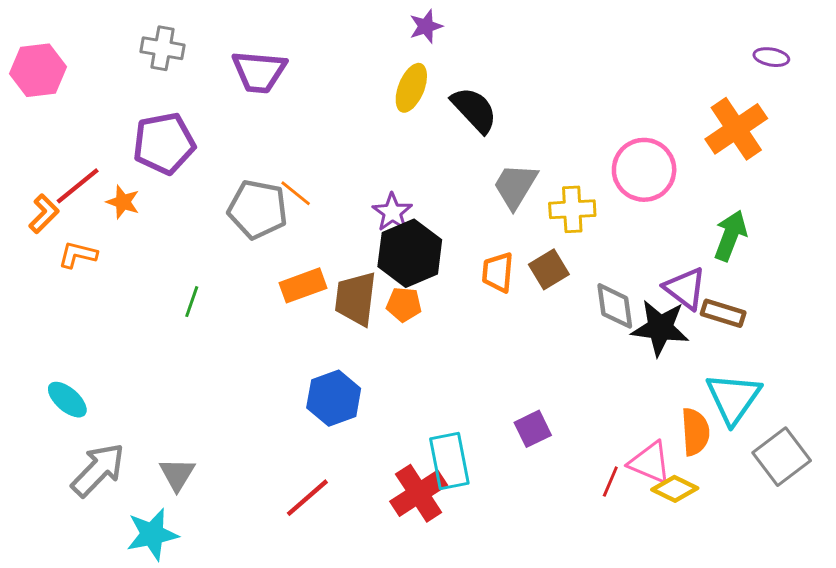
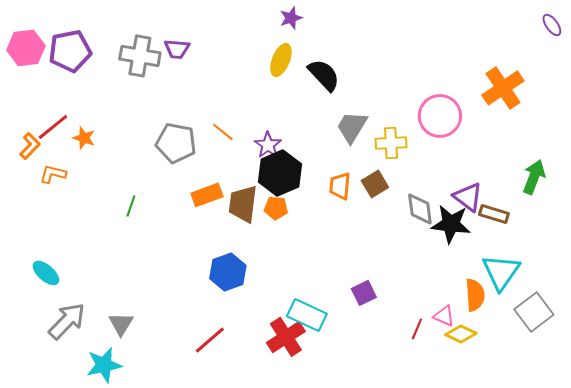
gray cross: (162, 48) -> (140, 56), moved, size x1.4
purple ellipse: (771, 57) -> (552, 25), moved, turned 45
purple trapezoid: (259, 72) -> (177, 49), size x0.7
purple pentagon: (164, 143) -> (70, 51), moved
orange line: (296, 193) -> (223, 132), moved
green arrow: (730, 236) -> (534, 177), moved
cyan rectangle: (449, 461) -> (307, 315), turned -54
pink triangle: (650, 463) -> (444, 316), size x0.7

